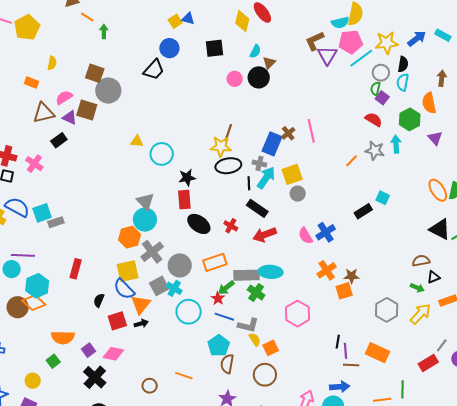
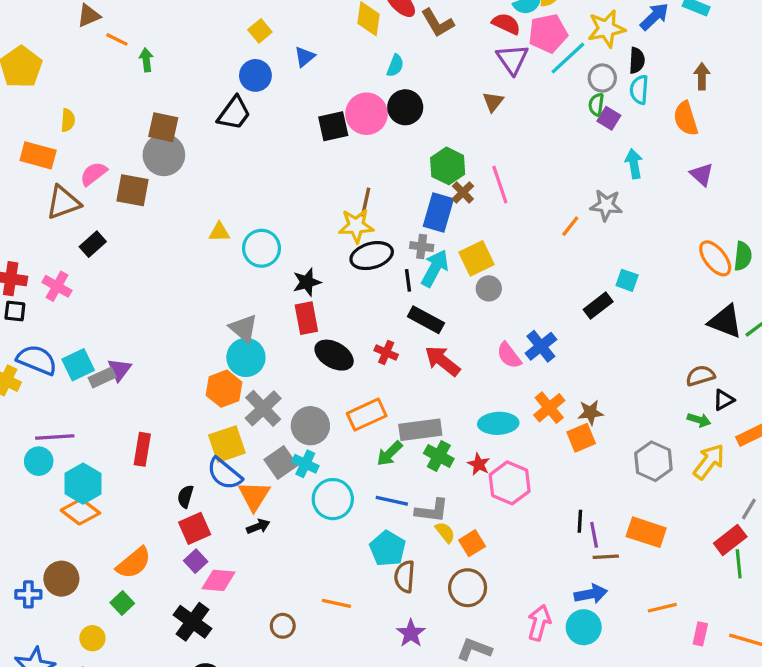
blue triangle: (188, 19) -> (305, 57), moved, turned -48
brown L-shape: (315, 41) -> (438, 23), moved, turned -90
black square: (214, 48) -> (333, 126), moved
brown triangle: (269, 63) -> (493, 102), moved
brown square: (95, 73) -> (163, 127), moved
pink circle: (235, 79) -> (367, 114), size x1.6
orange rectangle: (31, 83) -> (38, 155), size x1.5
purple triangle: (70, 118) -> (119, 369), moved, turned 49
red semicircle: (374, 119) -> (506, 24), moved
green hexagon: (410, 119) -> (448, 166), moved
cyan arrow: (396, 144) -> (634, 164), moved
red arrow: (265, 235) -> (442, 361), turned 65
cyan ellipse: (271, 272) -> (498, 423), moved
red star: (218, 298) -> (479, 464), moved
brown circle: (18, 307) -> (61, 579), moved
red square: (117, 321) -> (195, 528), moved
orange semicircle: (63, 337) -> (134, 563), turned -35
purple square: (88, 350) -> (196, 561), moved
green line: (403, 389) -> (739, 564), moved

